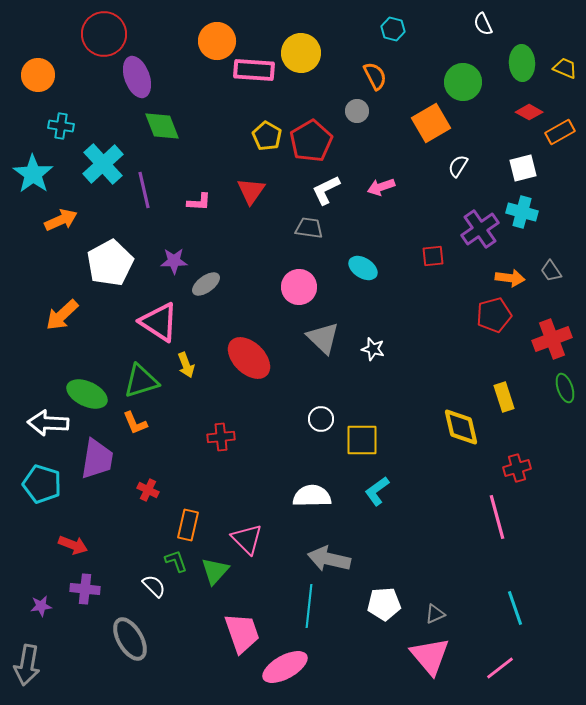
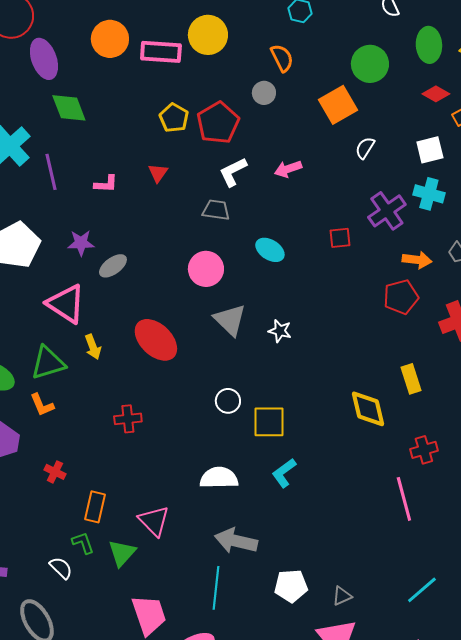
orange circle: (217, 41) -> (110, 39), moved
red triangle: (251, 191) -> (158, 173), size x0.7
cyan line: (515, 608) -> (422, 590), turned 68

